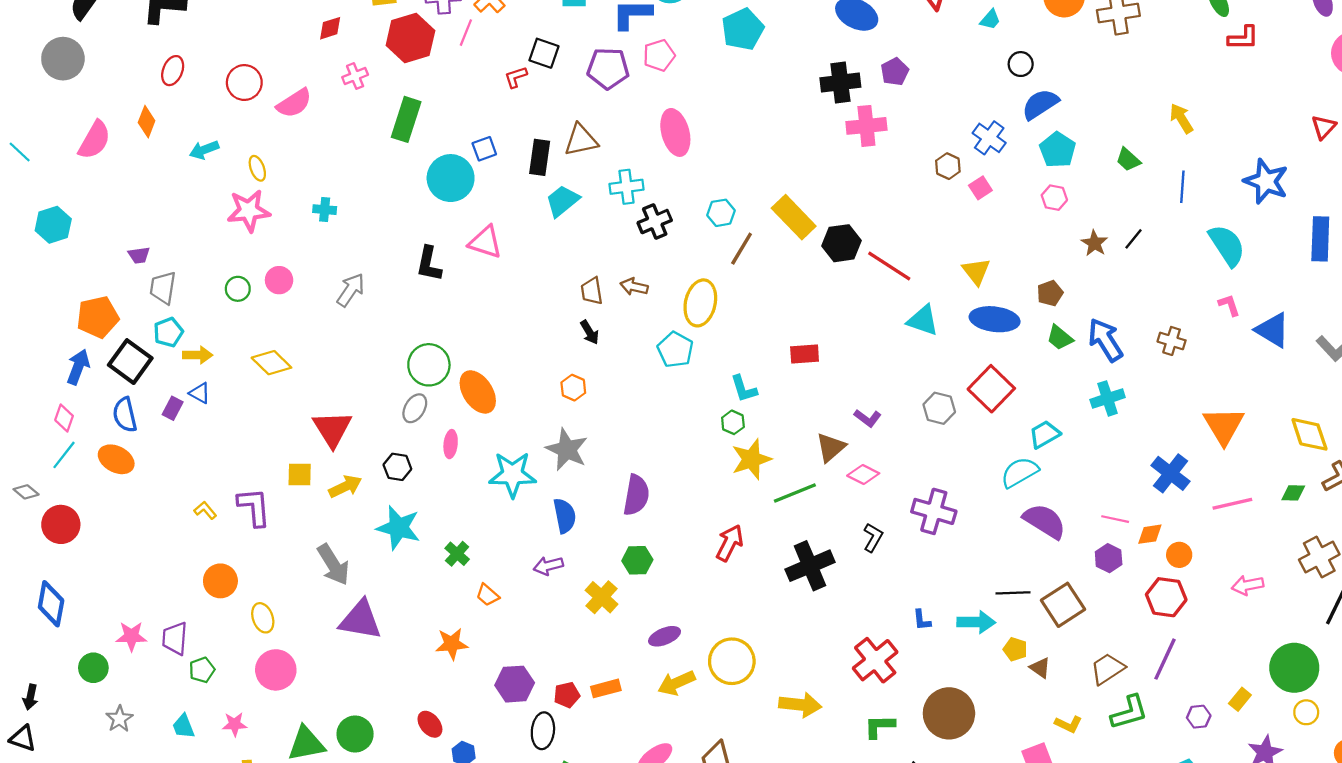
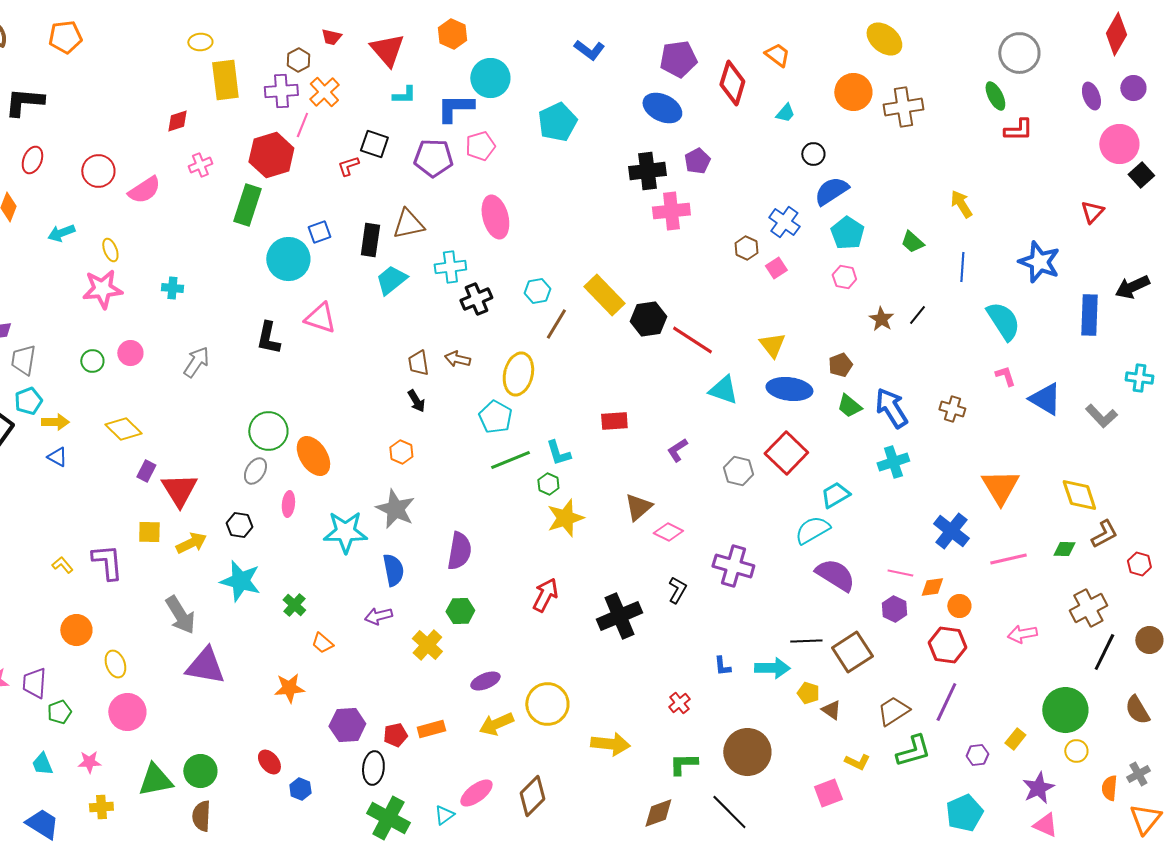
red hexagon: (410, 38) -> (271, 155), moved
purple rectangle: (173, 408) -> (146, 471), moved
purple L-shape: (868, 418) -> (677, 450), moved, turned 110
green line: (795, 493) -> (510, 460), moved
red cross: (875, 660) -> (679, 703), size x0.5

